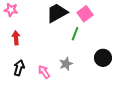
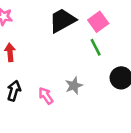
green line: (75, 34) -> (96, 47), moved, turned -48

